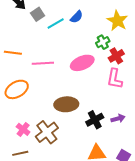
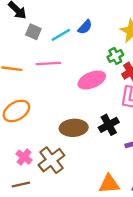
gray square: (38, 14) -> (33, 32), moved, turned -32
pink line: (43, 63) -> (48, 64), moved
black cross: (95, 120) -> (109, 125), moved

